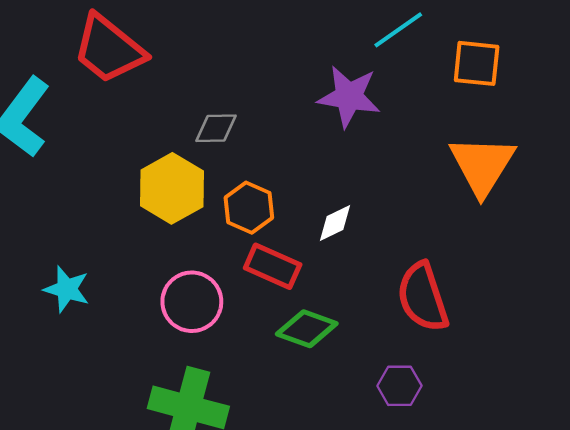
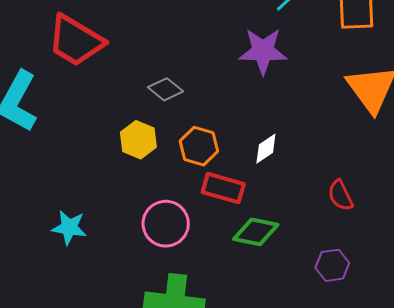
gray diamond: (216, 128) -> (166, 89), turned 48
yellow hexagon: (172, 188) -> (138, 140), size x0.7
red semicircle: (423, 297) -> (340, 195), size x0.6

